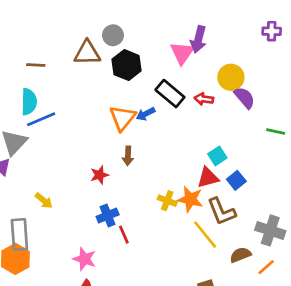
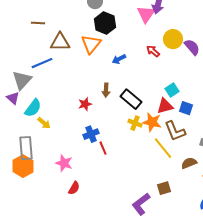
brown triangle: (87, 53) -> (60, 42), moved
yellow circle: (231, 77) -> (173, 39), moved
black rectangle: (170, 94) -> (131, 99), moved
red arrow: (204, 99) -> (153, 51), moved, turned 32
cyan semicircle: (29, 102) -> (33, 108), moved, turned 36
orange triangle: (122, 118) -> (91, 44), moved
blue square: (236, 180) -> (186, 108), turned -32
pink star: (85, 259) -> (64, 163), moved

